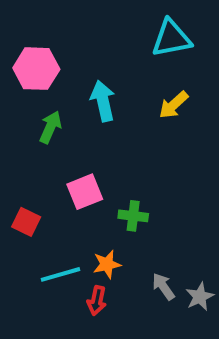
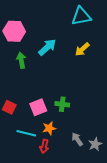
cyan arrow: (103, 101) -> (47, 47), turned 60
green arrow: (50, 127) -> (21, 60), turned -35
pink square: (85, 192) -> (38, 107), moved
cyan line: (61, 274) -> (26, 133), turned 30

